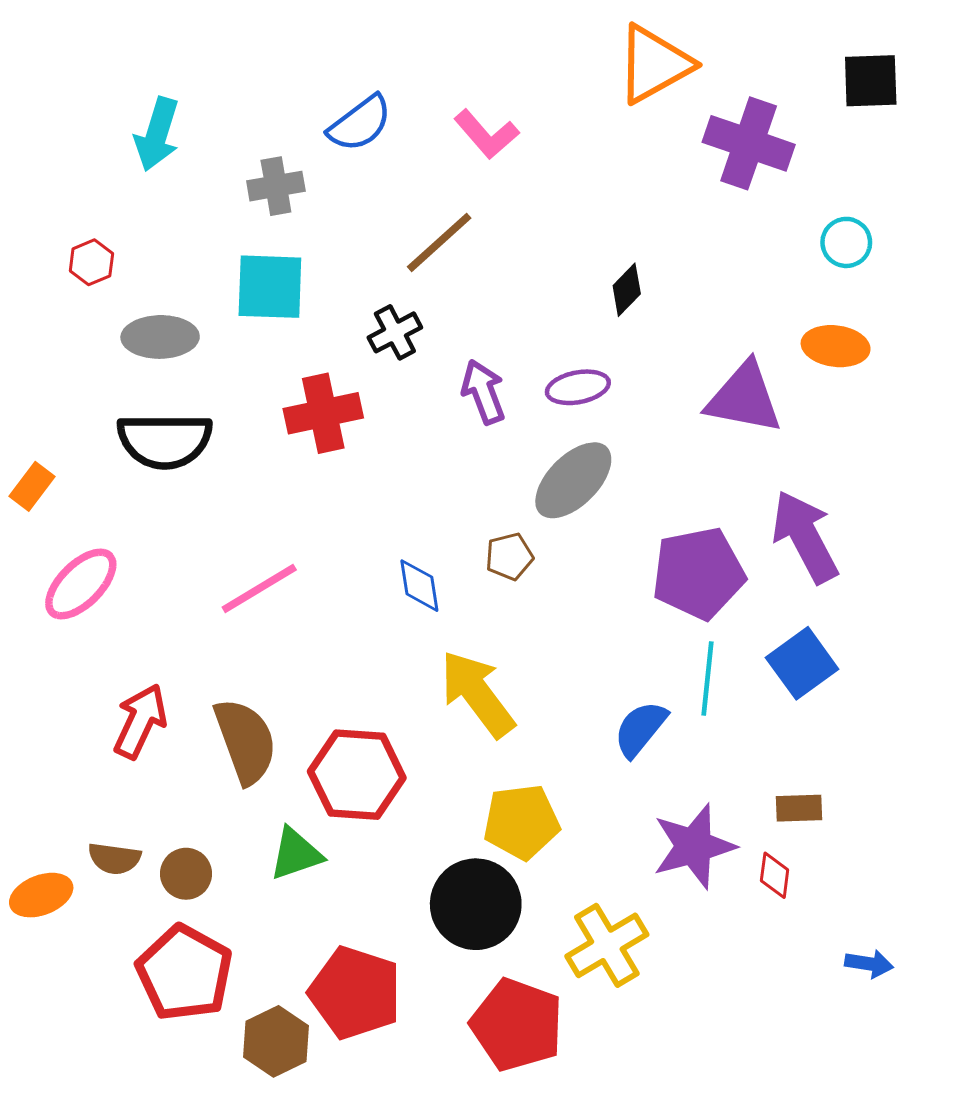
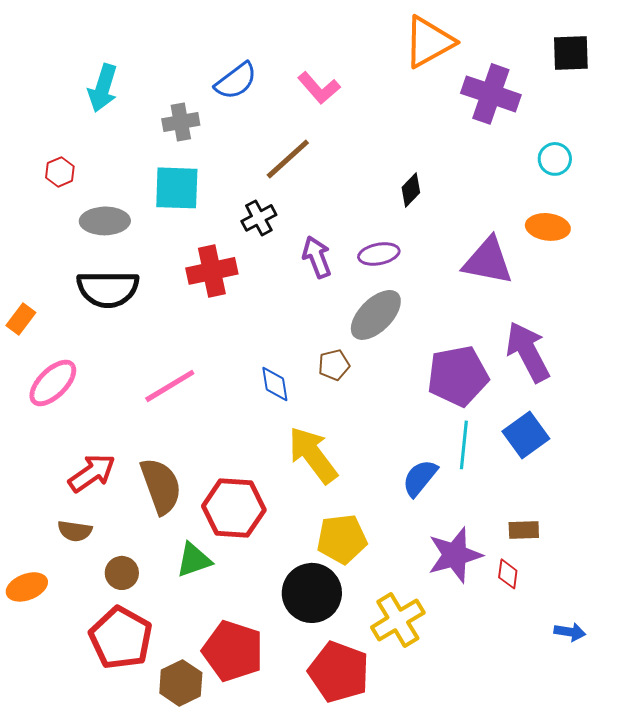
red arrow: (140, 721) -> (92, 473), turned 30
brown semicircle: (114, 858) -> (75, 531), moved

